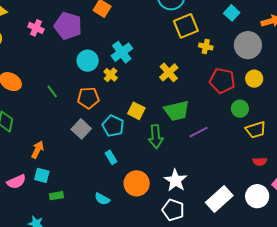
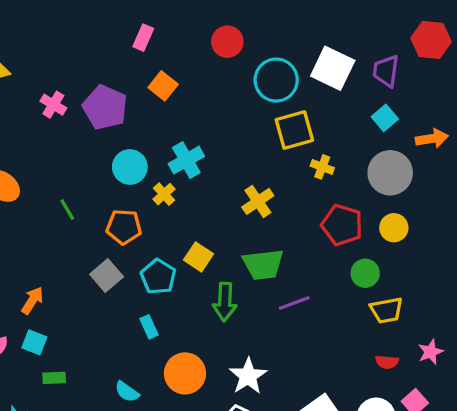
cyan square: (232, 13) -> (385, 118), moved

